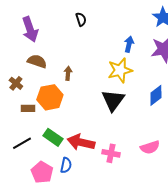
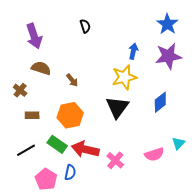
brown arrow: (68, 73) -> (72, 80), turned 136
orange hexagon: (50, 97) -> (70, 115), moved
pink cross: (111, 153) -> (115, 160), turned 30

